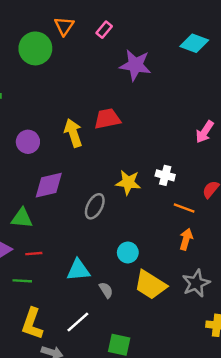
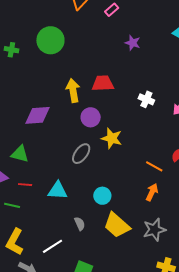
green circle: (35, 48) -> (50, 40), moved
purple star: (135, 65) -> (133, 43), size x0.6
purple circle: (28, 142) -> (91, 117), moved
white cross: (165, 175) -> (146, 99), moved
purple diamond: (49, 185) -> (38, 115), moved
cyan triangle: (78, 270) -> (58, 191), moved

